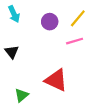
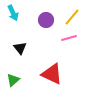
black triangle: (12, 52) -> (20, 48), moved
green triangle: (22, 95) -> (13, 80), moved

